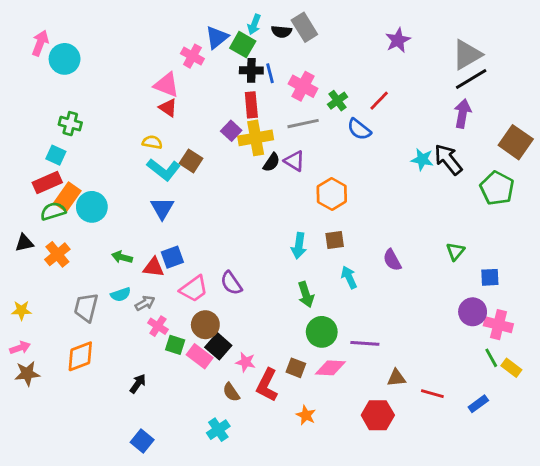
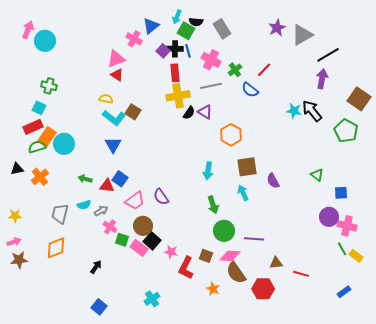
gray rectangle: (304, 27) -> (222, 29), moved
green square: (243, 45) -> (186, 31), moved
gray triangle: (467, 55) -> (302, 35), moved
pink triangle: (167, 85) -> (116, 59), turned -42
purple square: (231, 131) -> (163, 51), moved
brown square: (335, 240) -> (247, 167), moved, size x1.5
green triangle: (455, 251) -> (317, 175), turned -32
blue square: (172, 257) -> (120, 179), turned -35
brown semicircle: (231, 392) -> (236, 273), moved, size x1.6
blue rectangle: (478, 404) -> (344, 292), moved

